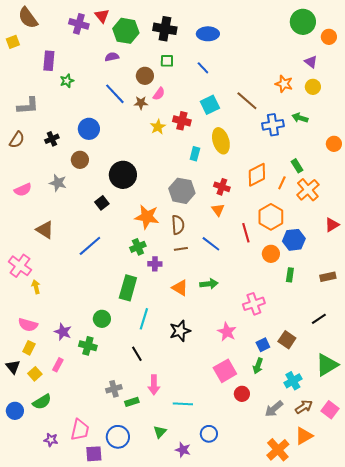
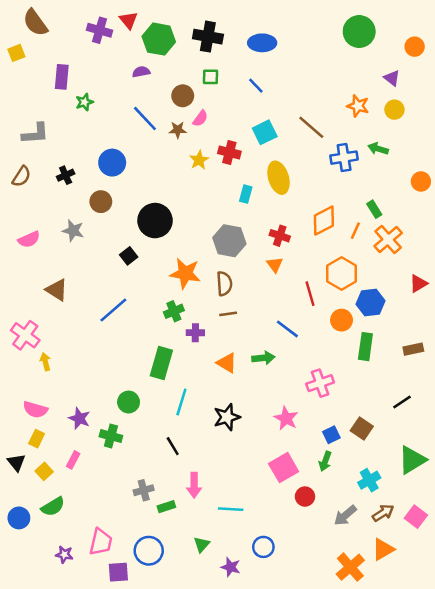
green circle: (303, 22) -> (359, 32), moved
blue line: (211, 244) -> (287, 329), moved
green rectangle: (290, 275) -> (365, 347), size x1.5

